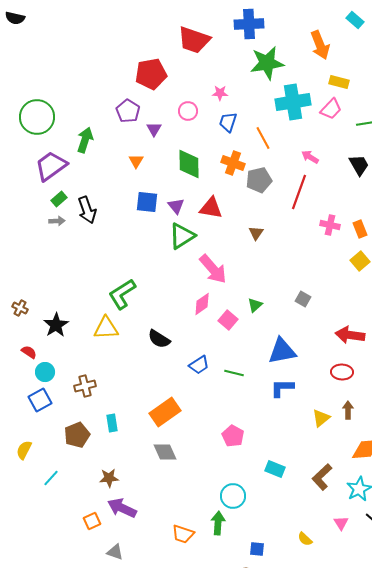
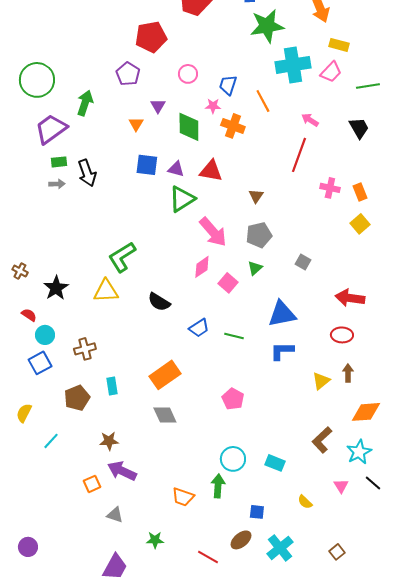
pink star: (220, 93) -> (213, 106), moved
purple triangle: (154, 129) -> (158, 106), moved
gray pentagon: (259, 180) -> (259, 235), moved
green rectangle: (59, 199) -> (59, 162), turned 35
purple triangle: (176, 206) -> (176, 169), turned -36
cyan rectangle: (275, 469) -> (275, 463), moved

